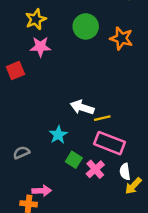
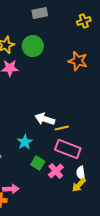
green circle: (86, 26) -> (33, 46), moved
yellow arrow: (133, 186) -> (79, 185), moved

